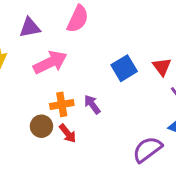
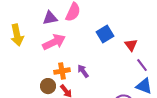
purple triangle: (30, 28) -> (50, 18), moved
blue square: (124, 68) -> (105, 34), moved

